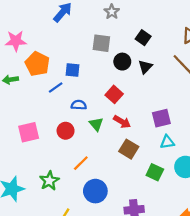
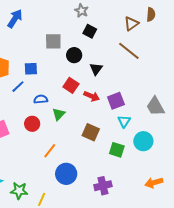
gray star: (112, 12) -> (82, 11), moved
black triangle: (145, 67) -> (96, 69), moved
red arrow: (122, 122) -> (92, 96), moved
green triangle: (96, 124) -> (59, 114), turned 32
cyan triangle: (167, 142) -> (124, 121), turned -40
green star: (49, 181) -> (19, 191), moved, turned -30

